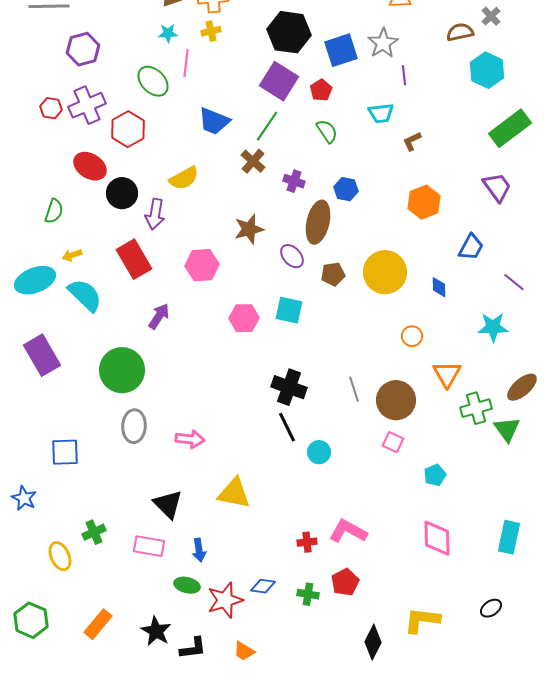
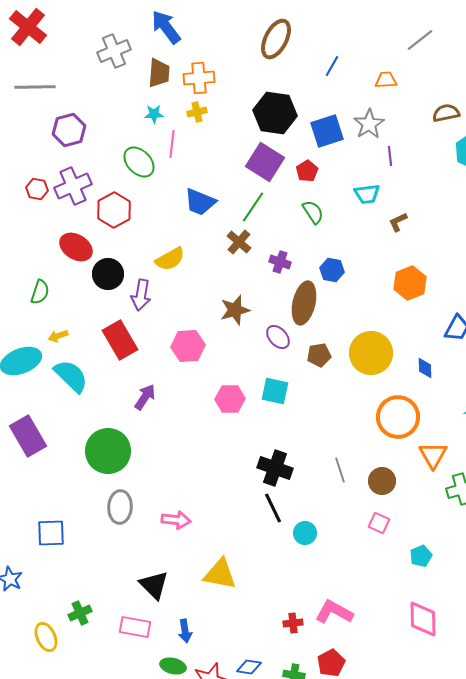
orange circle: (412, 336) -> (398, 417), size x2.0
brown circle: (396, 400) -> (382, 481), size x0.7

